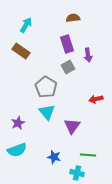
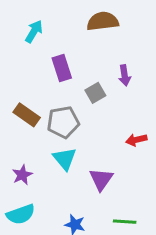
brown semicircle: (73, 18) -> (103, 21), size x1.5
purple rectangle: (67, 44) -> (62, 68), moved
brown rectangle: (21, 51) -> (27, 115), moved
gray pentagon: (46, 87) -> (63, 122), turned 30

